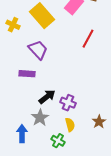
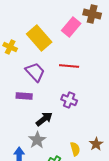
red line: (88, 39) -> (69, 66), moved, turned 66
purple cross: (68, 103) -> (69, 100), moved
yellow semicircle: (70, 125) -> (75, 149), moved

